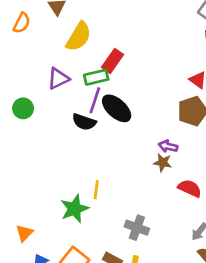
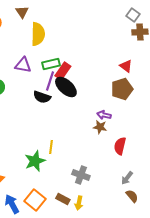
yellow semicircle: (79, 37) -> (38, 34), turned -30
red rectangle: (112, 61) -> (63, 71), moved
purple triangle: (58, 79) -> (23, 65), turned 36
red semicircle: (190, 188) -> (120, 146), turned -102

